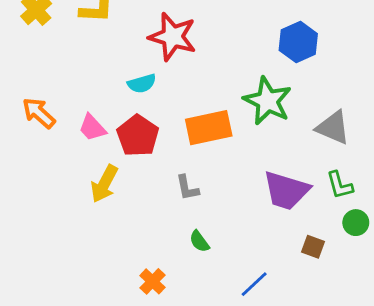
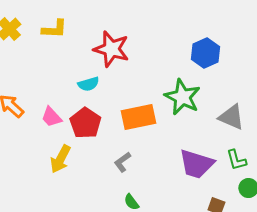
gray L-shape: (187, 188) -> (122, 162), turned 65

